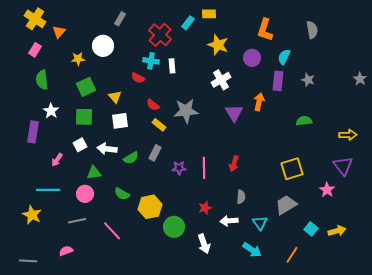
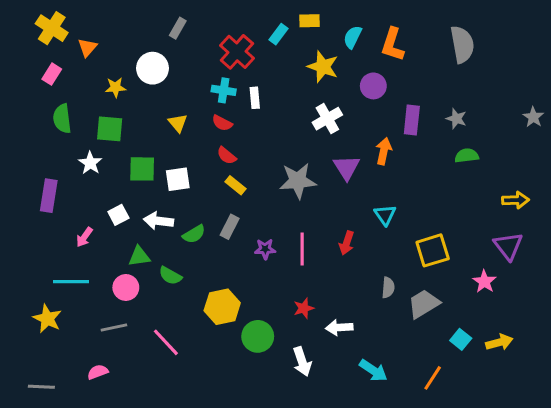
gray semicircle: (312, 30) -> (462, 44), size x1.4
cyan semicircle: (284, 57) -> (353, 37), moved
red semicircle: (138, 78) -> (222, 123), moved
green square: (86, 87) -> (110, 129), moved, turned 30
yellow triangle: (115, 97) -> (178, 123), moved
white star: (51, 111) -> (90, 163), moved
gray star: (186, 111) -> (298, 181), moved
green square: (84, 117) -> (142, 169), moved
green semicircle: (304, 121) -> (467, 156), moved
green semicircle: (122, 194) -> (170, 276), moved
gray semicircle: (241, 197) -> (388, 287), moved
cyan triangle: (260, 223) -> (385, 215), moved

